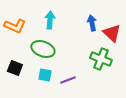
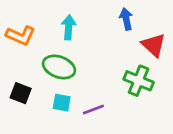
blue arrow: (92, 23) -> (126, 19), moved

